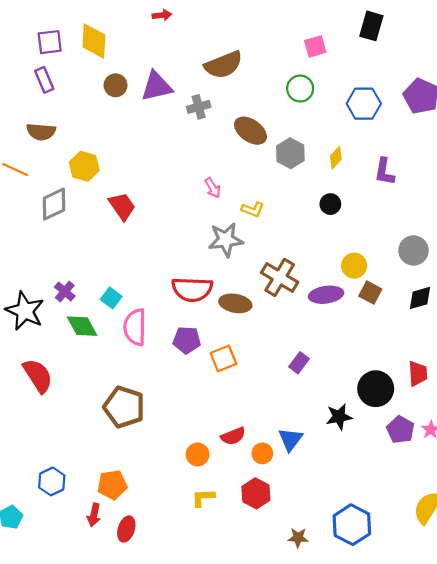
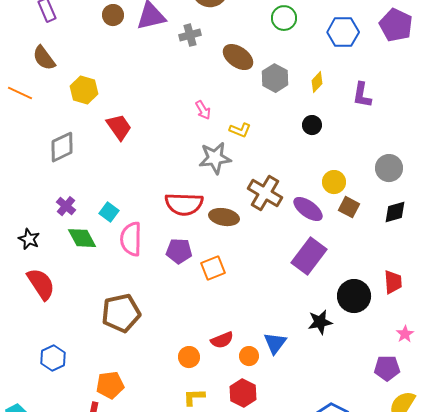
brown semicircle: (41, 132) -> (44, 58), turned 48
gray diamond: (54, 204) -> (62, 147), moved
purple ellipse: (326, 295) -> (308, 209), turned 44
black star: (25, 311) -> (29, 239), moved, size x0.6
purple rectangle: (299, 363) -> (309, 256), moved, size x1.8
brown pentagon: (124, 407) -> (121, 313), turned -30
purple pentagon: (401, 430) -> (387, 368), moved, turned -30
blue hexagon: (52, 481) -> (53, 358), moved

